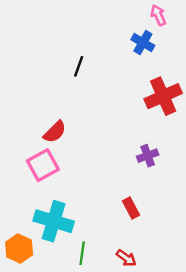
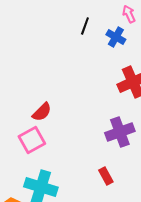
black line: (79, 66) -> (85, 26), moved
purple cross: (148, 156) -> (120, 132), size x1.6

